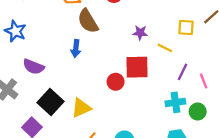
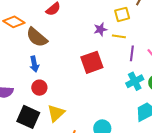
purple star: (140, 33) -> (100, 29), moved
yellow line: (165, 48) -> (119, 36), moved
red circle: (116, 82) -> (39, 88), moved

